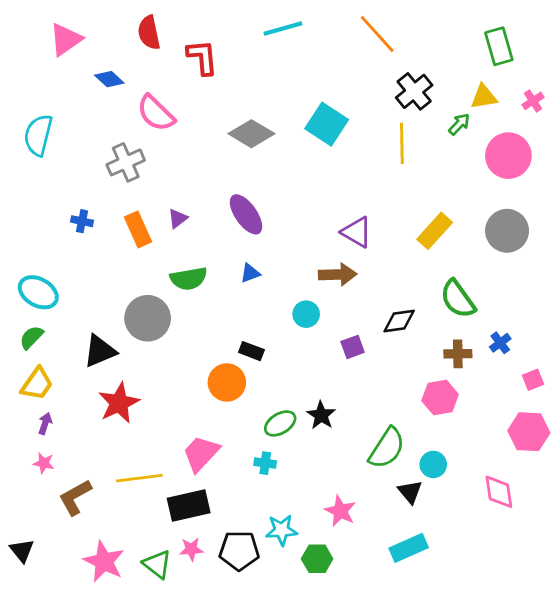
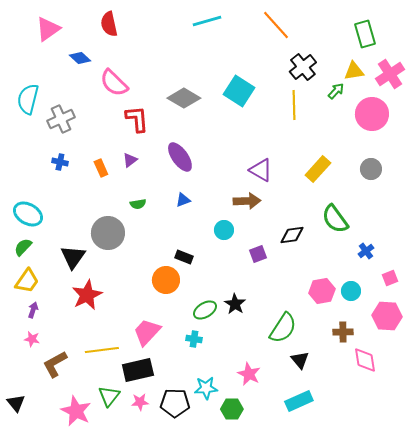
red L-shape: (202, 57) -> (137, 119), moved
pink cross: (533, 101) -> (390, 74), size x1.8
gray cross: (126, 162) -> (61, 119), moved
orange rectangle: (138, 229) -> (101, 168), size x0.7
gray circle: (507, 231) -> (371, 169), size x0.7
green semicircle: (189, 279) -> (138, 204), size x0.6
black triangle: (100, 351) -> (73, 257), turned -32
brown cross: (458, 354) -> (343, 332), moved
cyan circle: (433, 464) -> (351, 291), moved
green triangle: (157, 564) -> (109, 396), moved, turned 30

